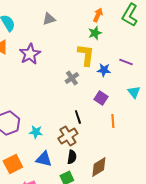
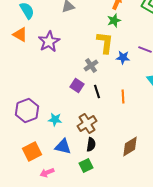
purple square: (101, 98) -> (77, 86), moved
black line: (78, 117) -> (97, 92), moved
orange line: (113, 121) -> (123, 97), moved
brown diamond: (99, 167) -> (130, 147), moved

